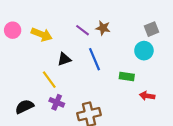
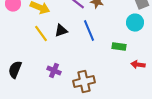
yellow line: (49, 80) -> (41, 34), moved
black semicircle: (24, 107) -> (15, 70), moved, turned -42

